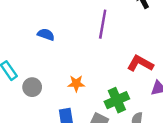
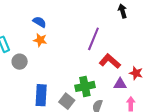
purple line: (103, 24) -> (93, 39), moved
orange star: (76, 83) -> (40, 40), moved

